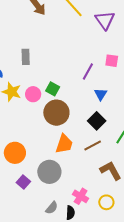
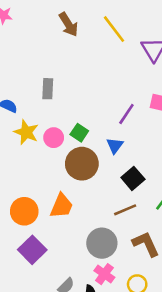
blue triangle: (101, 94) -> (115, 146), moved
orange trapezoid: (64, 144) -> (62, 206), moved
gray circle: (49, 172) -> (102, 243), moved
purple square: (23, 182) -> (32, 250), size x1.5

